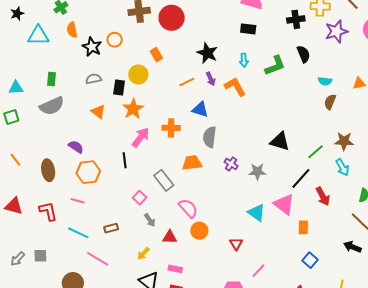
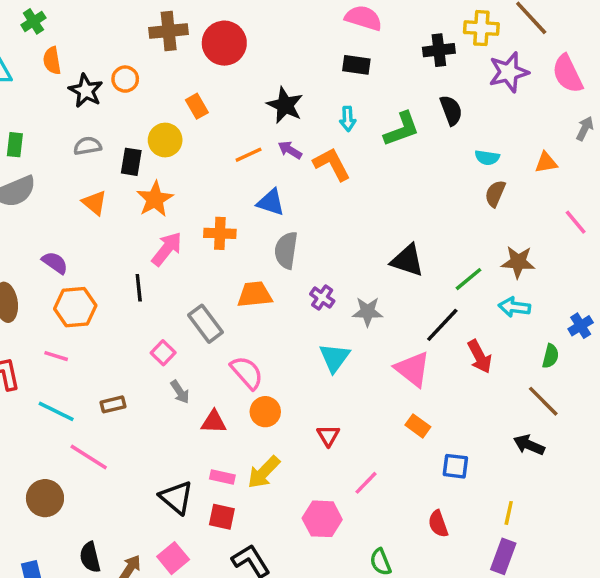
purple arrow: (211, 79) -> (290, 150), turned 144
cyan arrow: (342, 167) -> (514, 307), turned 126
cyan triangle: (257, 213) -> (334, 358), moved, turned 30
orange rectangle: (303, 227) -> (418, 426), moved, turned -56
yellow arrow: (143, 253) -> (264, 472), moved, size x1.5
blue square: (310, 260) -> (455, 466), turned -35

